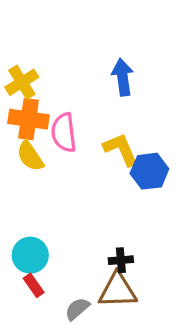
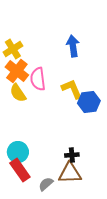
orange cross: (29, 119) -> (17, 71), turned 30
red rectangle: (34, 285) -> (20, 170), size x1.6

